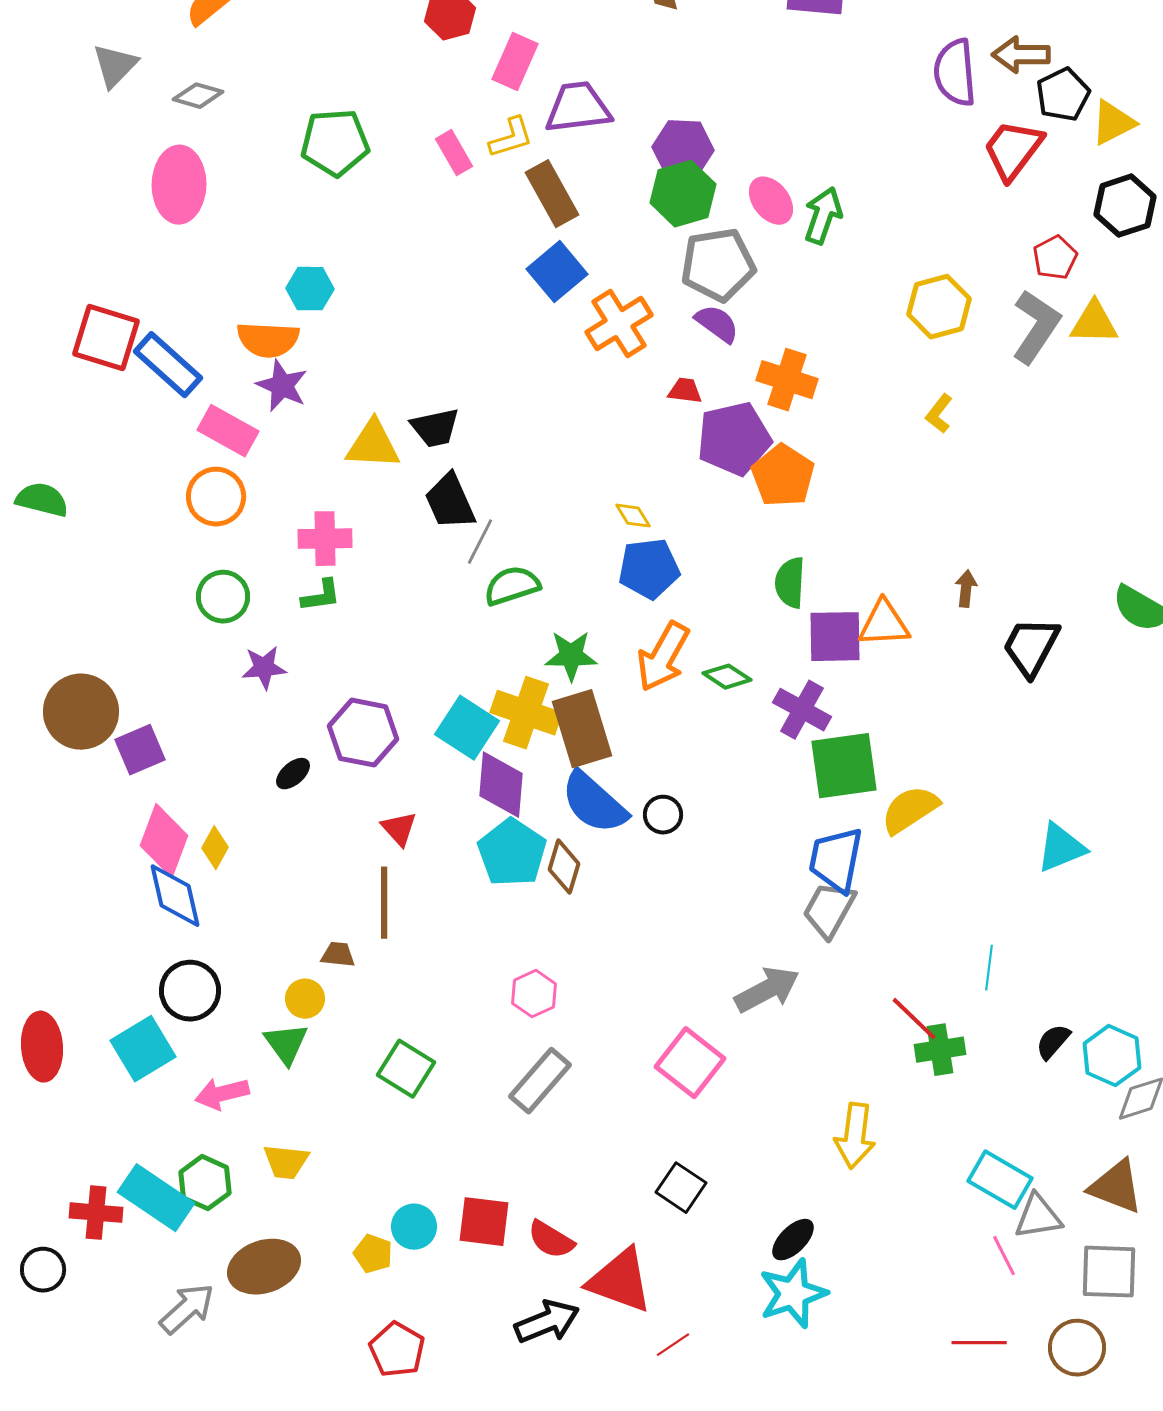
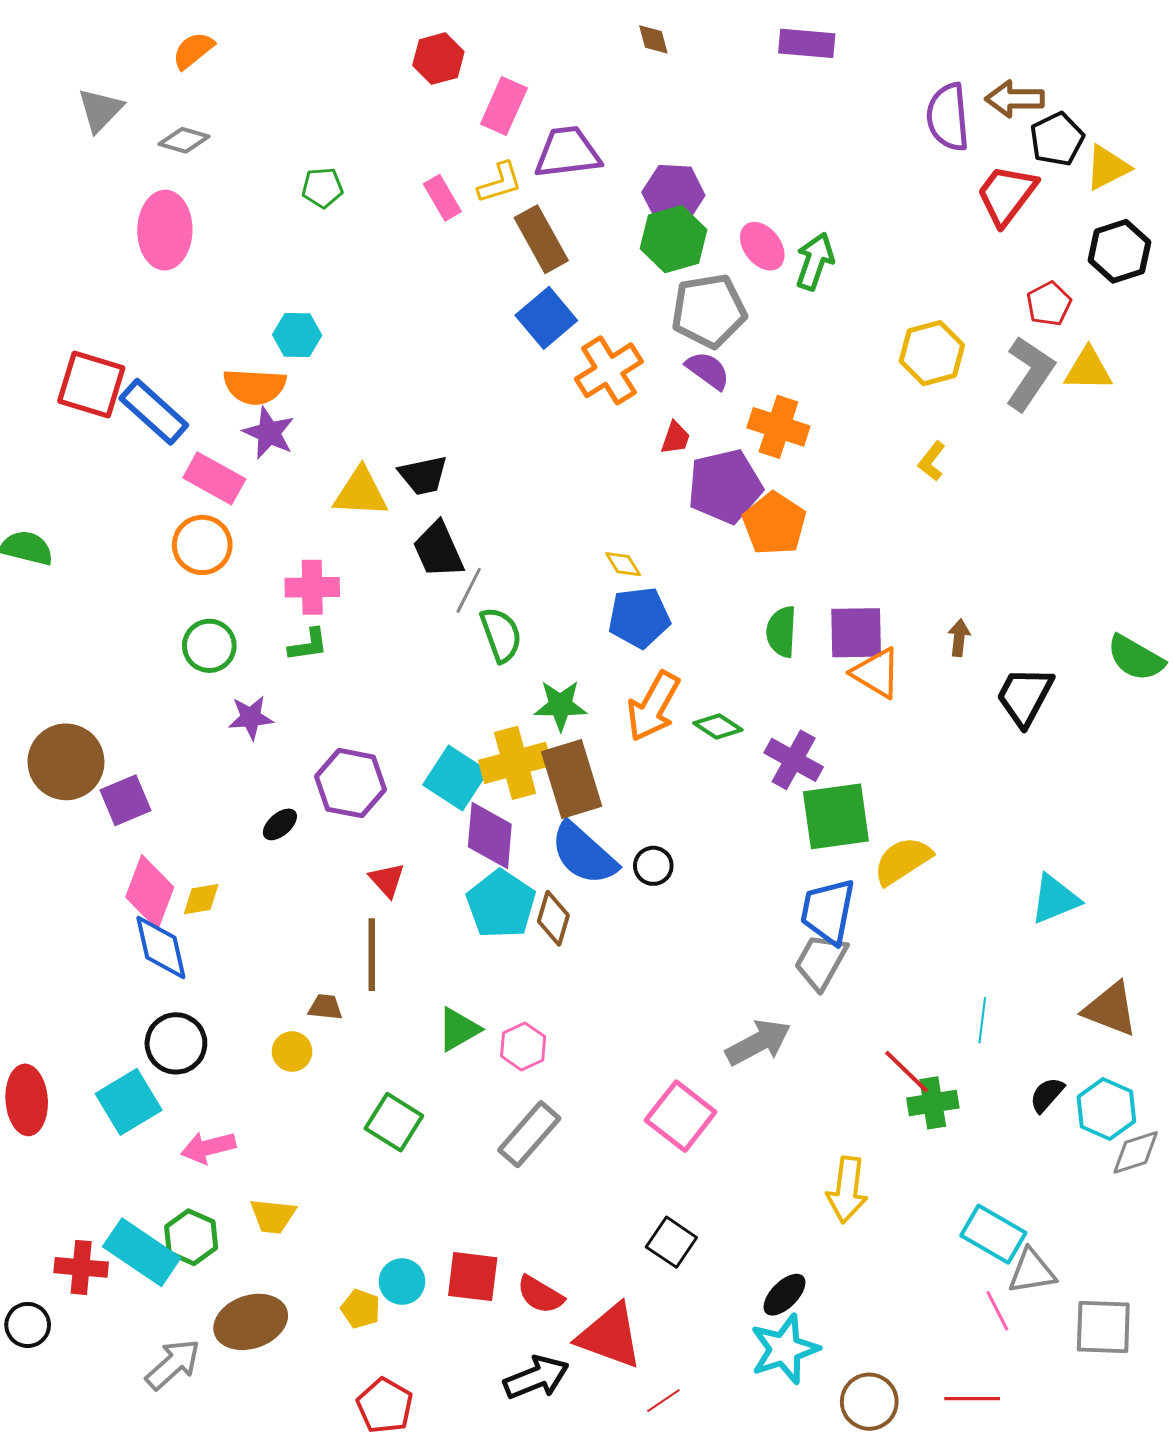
green pentagon: (335, 143) -> (322, 188), size x0.6
red trapezoid: (685, 391) -> (675, 438), turned 102
green semicircle: (512, 586) -> (501, 635), turned 88
orange triangle: (884, 624) -> (876, 673), turned 34
purple square: (835, 637) -> (856, 633), moved
yellow cross: (526, 713) -> (515, 763), turned -34
yellow diamond: (215, 848) -> (201, 899), turned 51
green triangle: (286, 1044) -> (459, 1029), moved, turned 36
brown triangle: (1116, 1187) -> (1110, 1009), moved
brown circle: (1077, 1348) -> (869, 1402), moved

